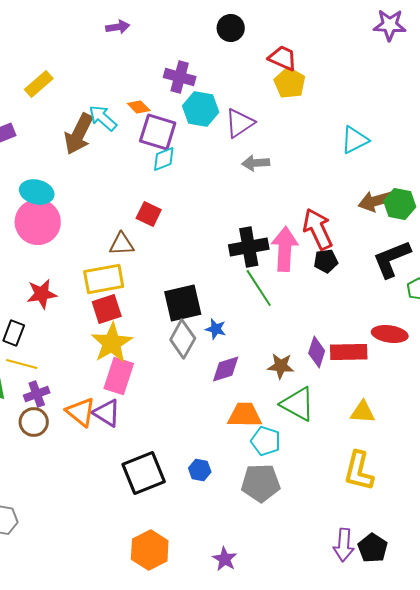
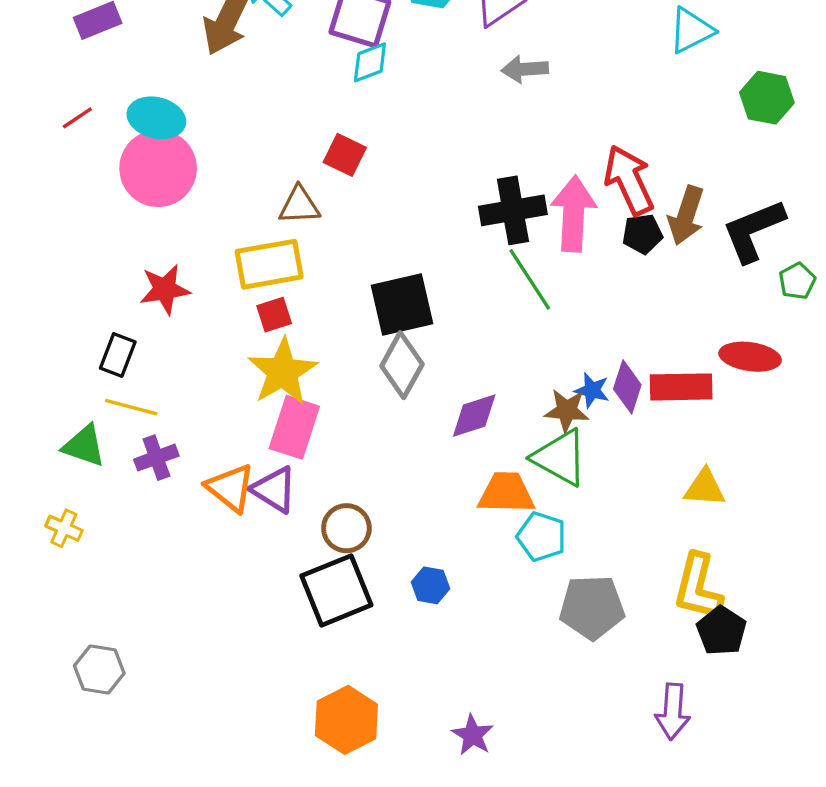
brown arrow: (376, 201) -> (686, 215), moved, turned -56
green hexagon: (400, 204) -> (767, 98), moved
red square: (107, 309) -> (274, 315), size x0.7
blue star: (216, 329) -> (592, 390), moved
green triangle: (298, 404) -> (560, 458), moved
brown circle: (34, 422) -> (346, 528), moved
gray pentagon: (261, 483) -> (592, 607), moved
black pentagon: (373, 548) -> (721, 631), moved

